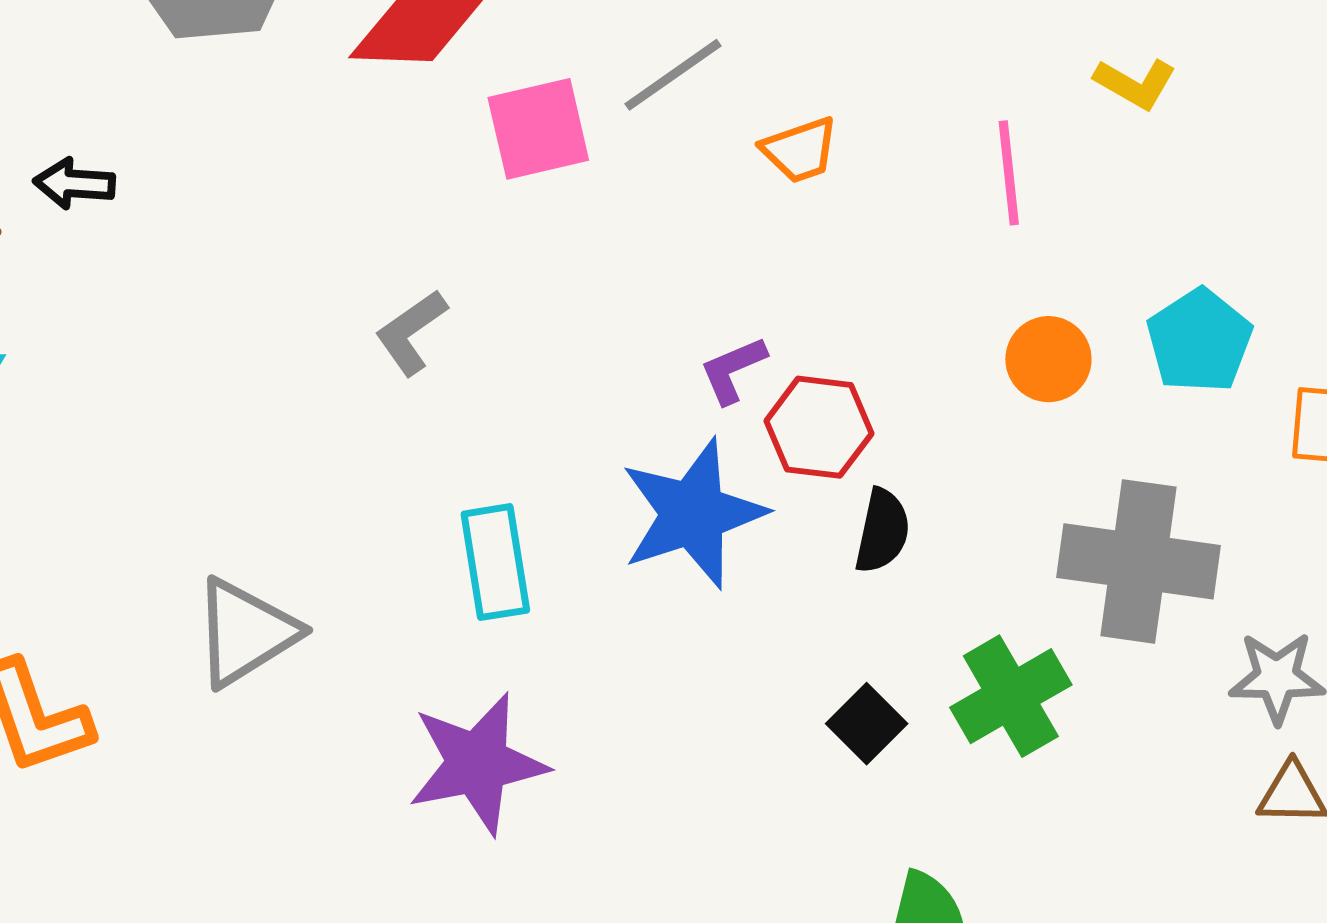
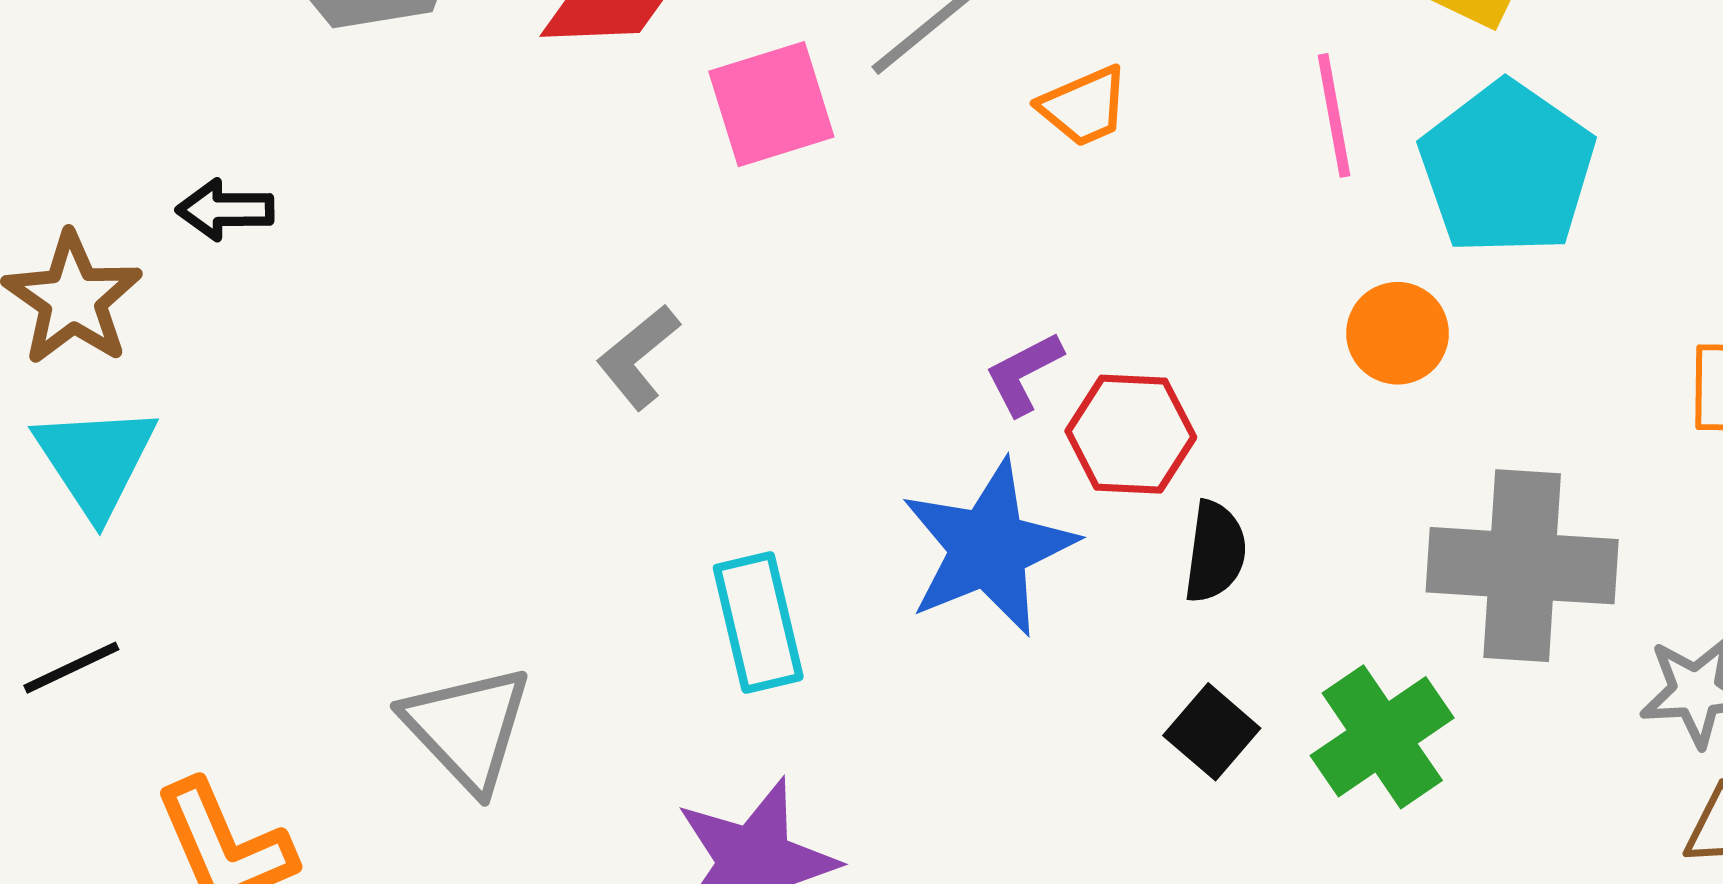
cyan pentagon: (1199, 341) -> (1507, 168), moved, size x1.4
gray triangle: (245, 632) -> (467, 728), turned -37
black square: (867, 724) -> (1212, 732), moved

